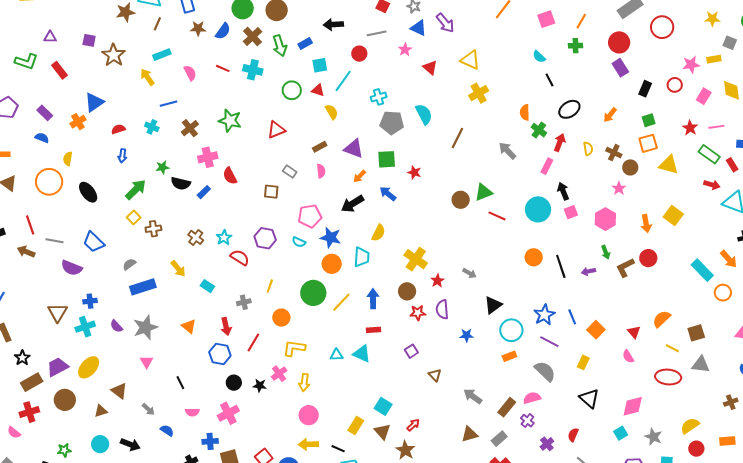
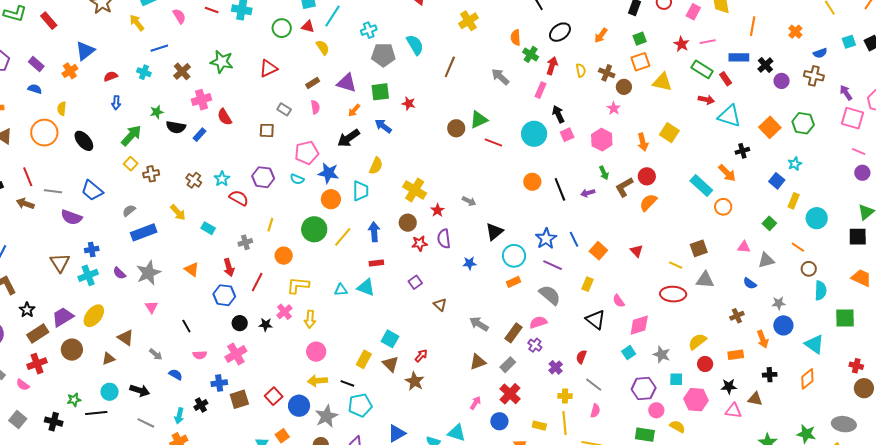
orange semicircle: (662, 319) -> (648, 202), moved
pink semicircle: (628, 356) -> (619, 301), moved

